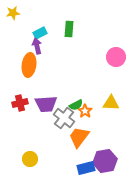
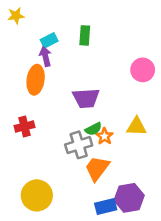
purple trapezoid: (46, 104) -> (86, 98), moved
gray cross: (64, 118) -> (79, 145), turned 35
yellow circle: (30, 159) -> (37, 195), size x1.6

